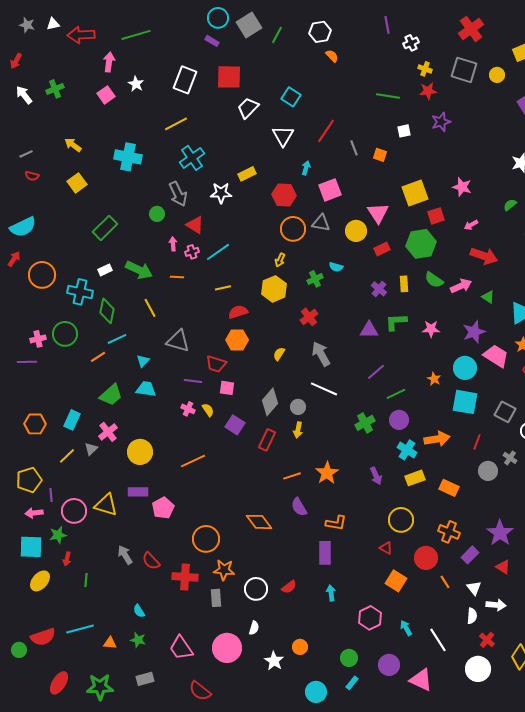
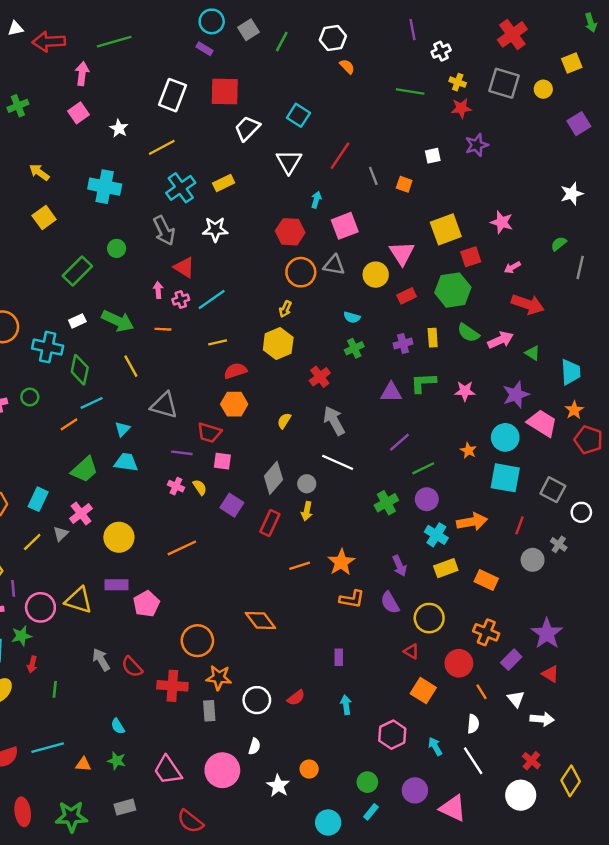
gray square: (249, 25) -> (248, 30), size x0.7
white star: (136, 84) -> (119, 128), moved
green line: (388, 96) -> (410, 92), moved
yellow rectangle: (247, 174) -> (224, 183), moved
green circle: (157, 214) -> (117, 248), moved
green cross: (315, 279) -> (354, 348), moved
purple cross: (379, 289) -> (403, 344), turned 35
green circle: (65, 334) -> (30, 397), size x0.6
purple semicircle: (299, 507) -> (390, 603), moved
orange L-shape: (336, 523) -> (352, 599), moved
purple rectangle: (325, 553) -> (339, 657), size x0.6
white semicircle: (472, 616) -> (473, 724), moved
red ellipse: (59, 683) -> (23, 812), turned -40

